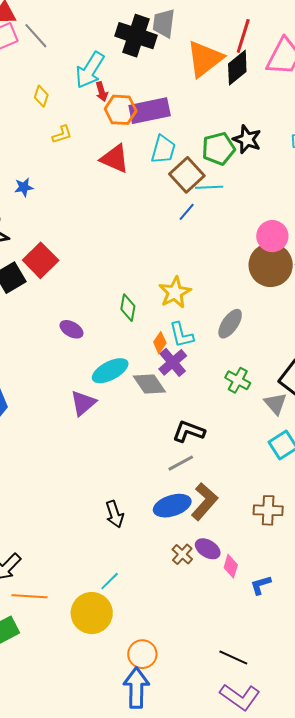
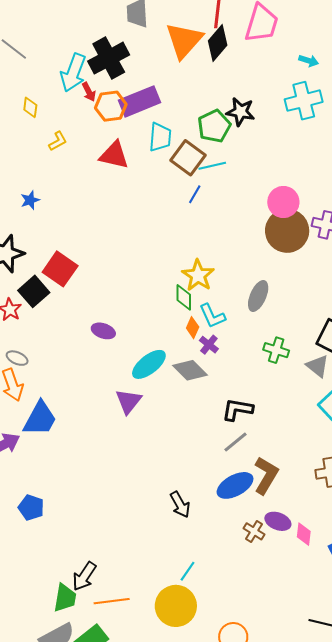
black cross: (136, 36) -> (109, 58), moved, turned -36
green diamond: (128, 308) -> (184, 297), moved
purple cross: (173, 362) -> (209, 345), size x0.7

